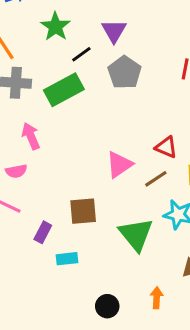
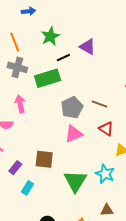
purple triangle: (114, 31) -> (88, 47), turned -42
gray pentagon: (125, 72) -> (72, 108), moved
brown line: (156, 179) -> (99, 104), moved, turned 42
cyan rectangle: (67, 259) -> (28, 188), turned -64

